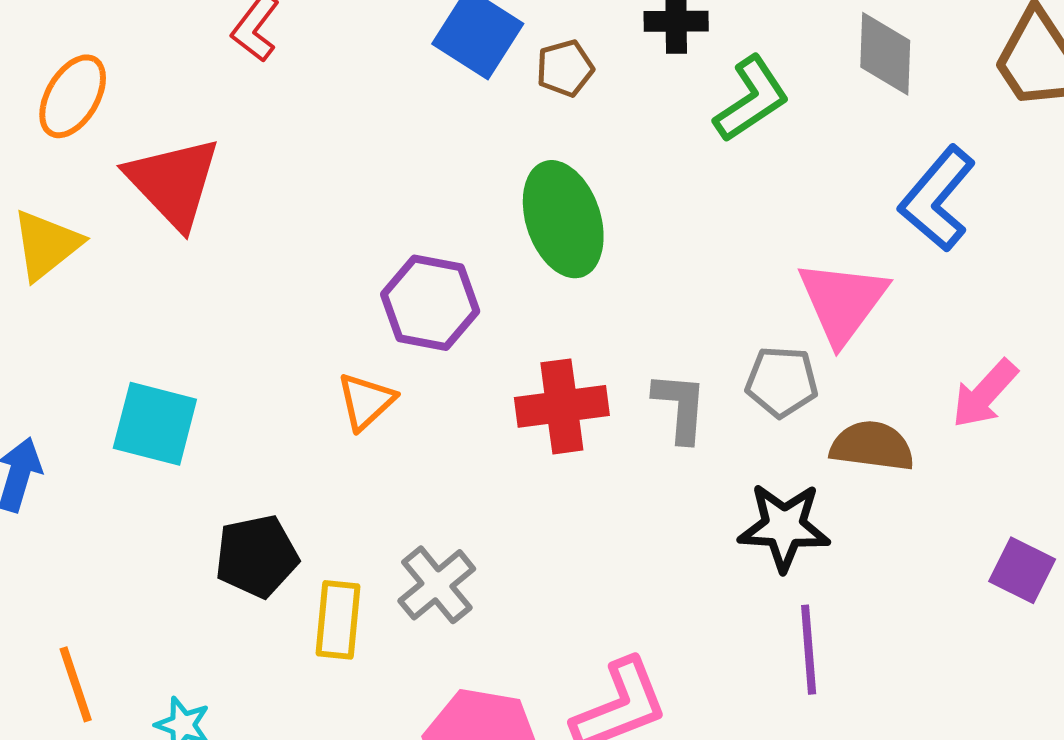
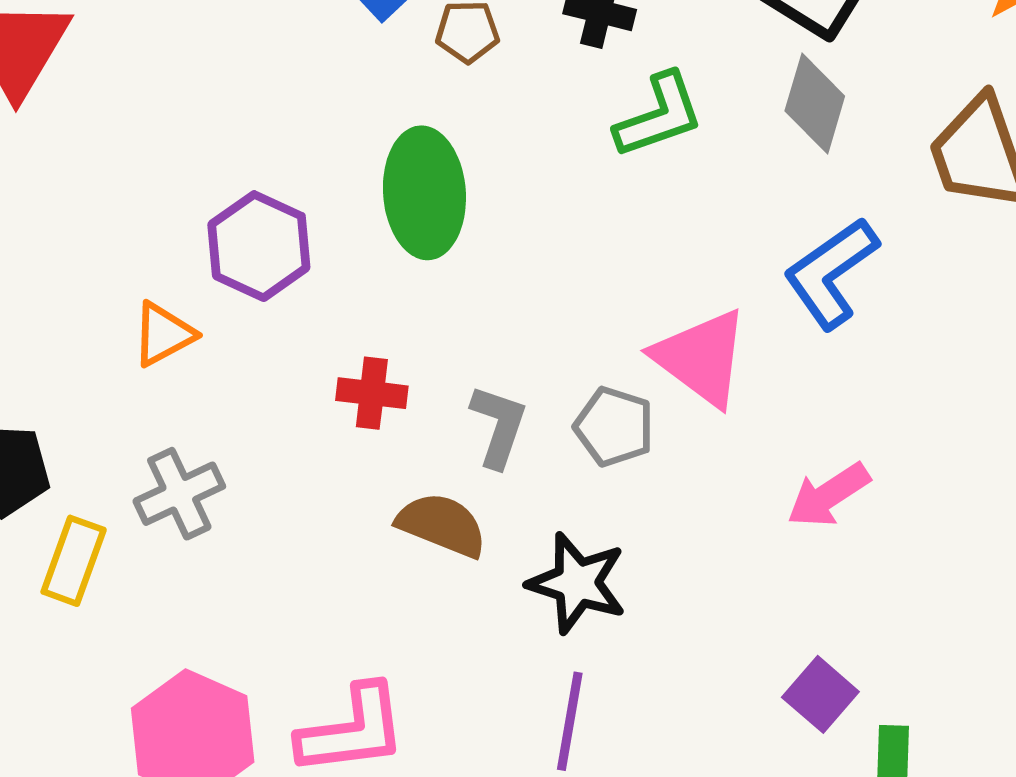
pink triangle: (842, 302) -> (701, 358), turned -44
red cross: (562, 406) -> (372, 393), size x0.7
brown semicircle: (872, 446) -> (442, 525), moved
gray cross: (437, 585) -> (179, 494), moved

